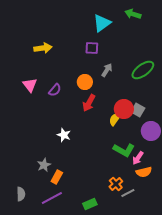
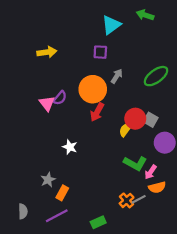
orange circle: (85, 82) -> (93, 89), size x1.6
pink triangle: (30, 85) -> (47, 103), moved
gray line: (128, 193) -> (139, 199), moved

